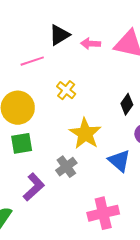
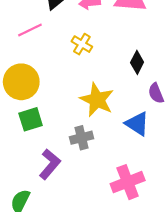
yellow cross: (66, 90) -> (82, 44), moved
gray cross: (66, 167) -> (81, 138), turned 30

